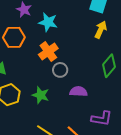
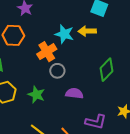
cyan star: (48, 22) -> (64, 34), moved
yellow arrow: (101, 30) -> (87, 31), moved, turned -120

